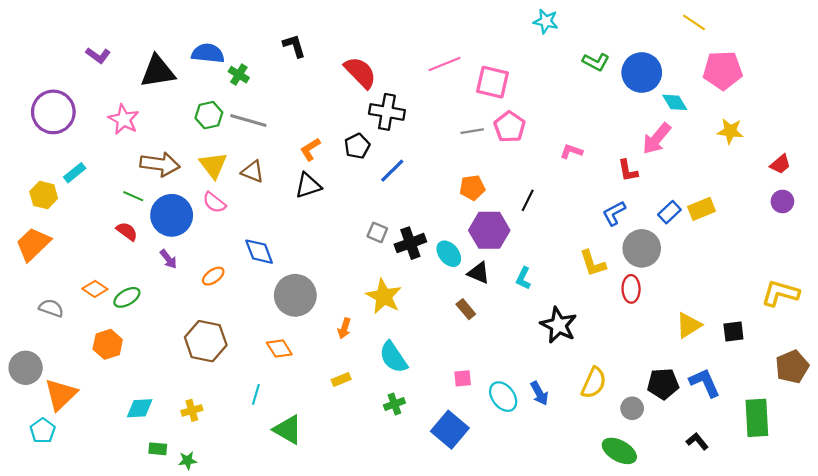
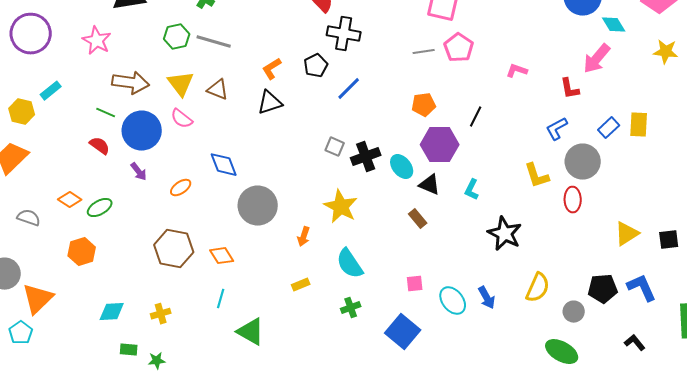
yellow rectangle: (701, 209) -> (639, 125), turned -65
orange diamond: (279, 349) -> (222, 256), moved

